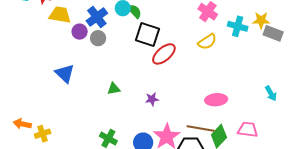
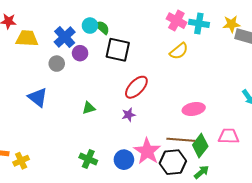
cyan cross: (238, 26) -> (199, 23), moved
purple circle: (80, 32) -> (80, 53), moved
gray circle: (98, 38) -> (57, 64), moved
red ellipse: (164, 54) -> (136, 87), moved

